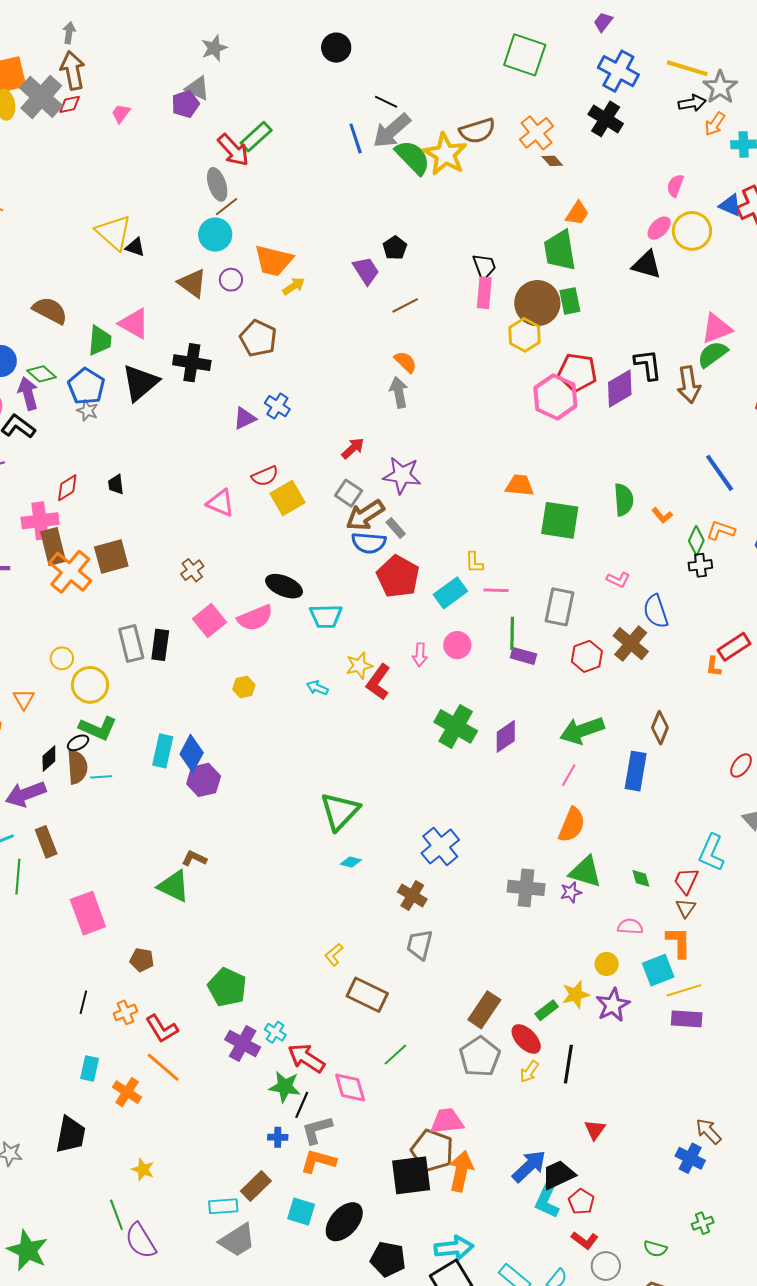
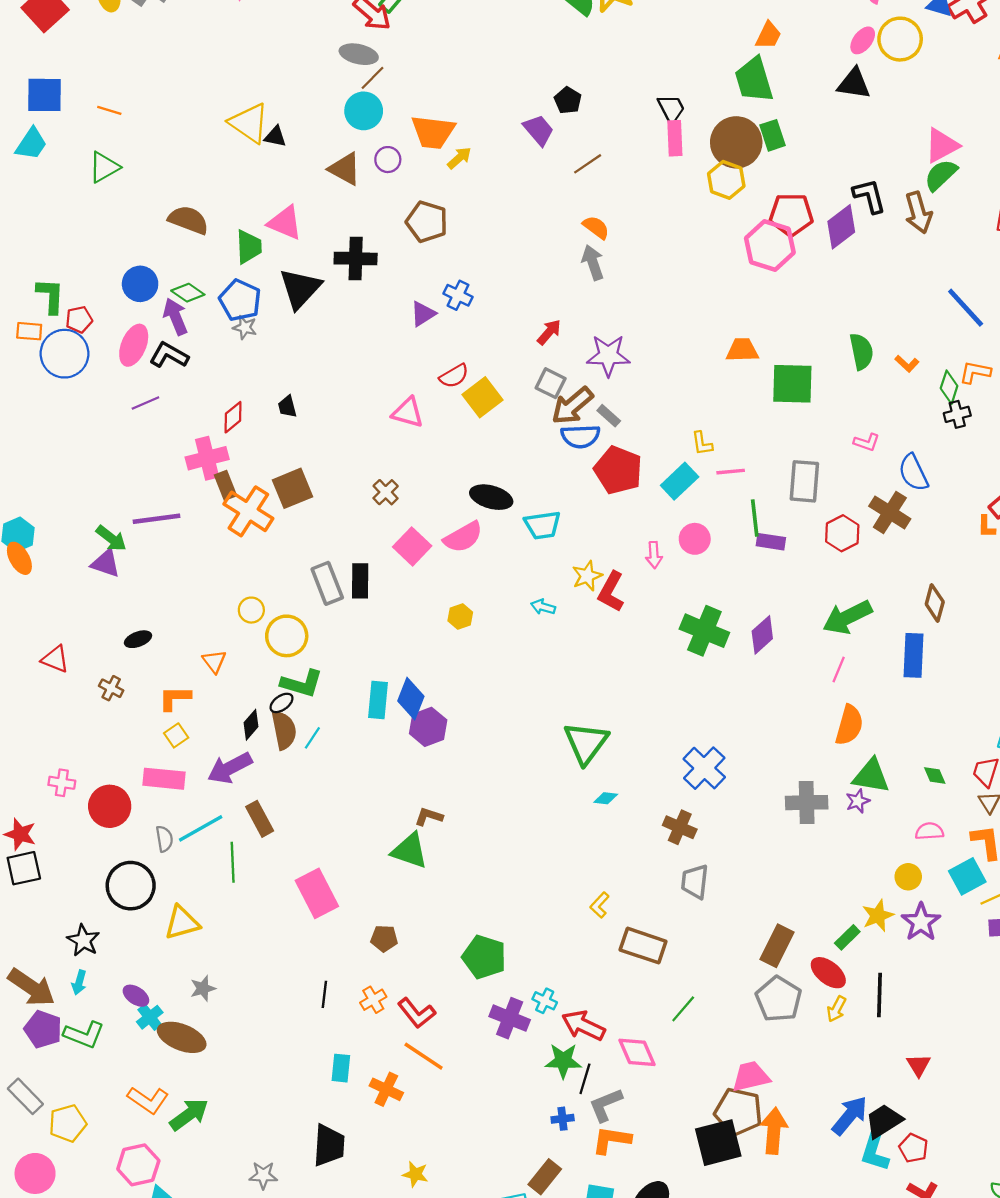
gray ellipse: (217, 184) -> (359, 54), turned -52
brown rectangle: (53, 547) -> (225, 485), size x0.7
cyan line: (101, 777) -> (312, 738), turned -45

